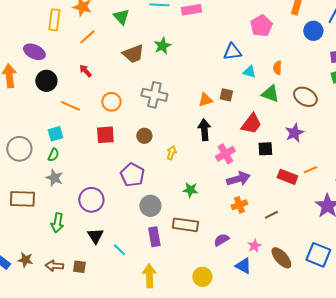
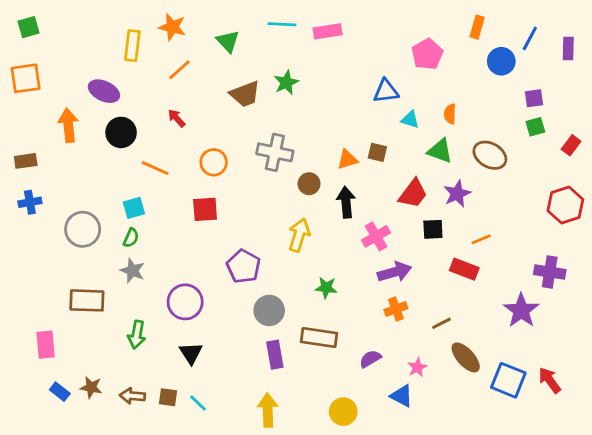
purple star: (294, 133) -> (457, 194), moved
brown circle: (144, 136) -> (309, 184), moved
yellow arrow: (171, 153) -> (299, 235), size x1.6
orange line: (310, 170) -> (481, 239), moved
cyan line: (119, 250) -> (198, 403), moved
brown ellipse: (281, 258) -> (466, 357), moved

